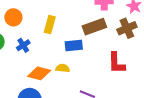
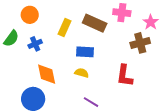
brown rectangle: (94, 27) -> (95, 23), moved, turned 35
yellow semicircle: (63, 68) -> (82, 73), moved
orange diamond: (39, 73) -> (47, 74), turned 55

